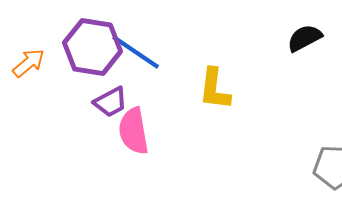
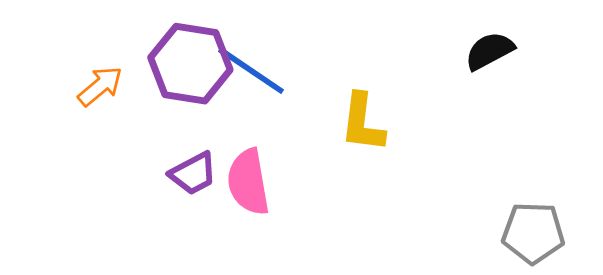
purple trapezoid: (111, 102) -> (193, 174), moved

